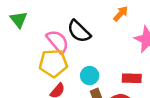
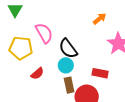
black semicircle: (79, 31) -> (68, 49), moved
yellow pentagon: (53, 63) -> (21, 48), moved

